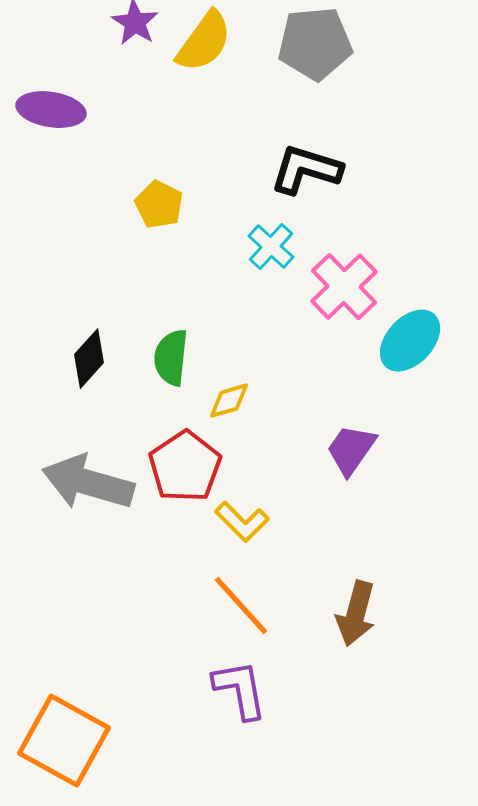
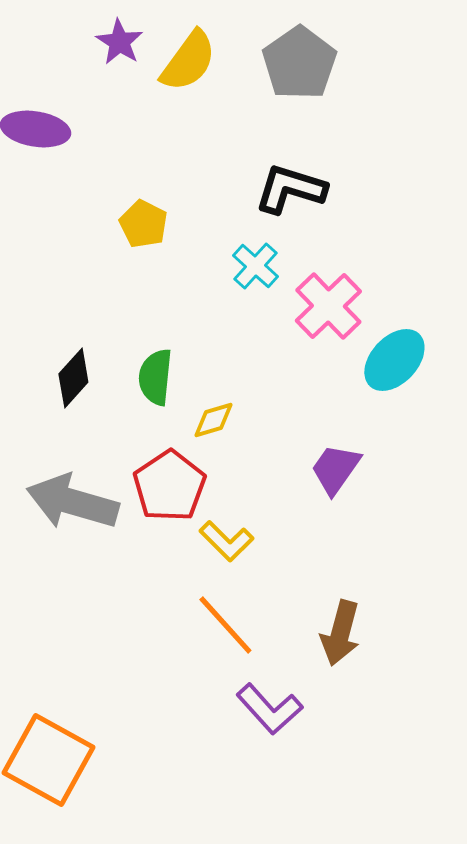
gray pentagon: (315, 44) -> (299, 63), turned -30
purple L-shape: (240, 690) -> (269, 709), moved, turned 148

